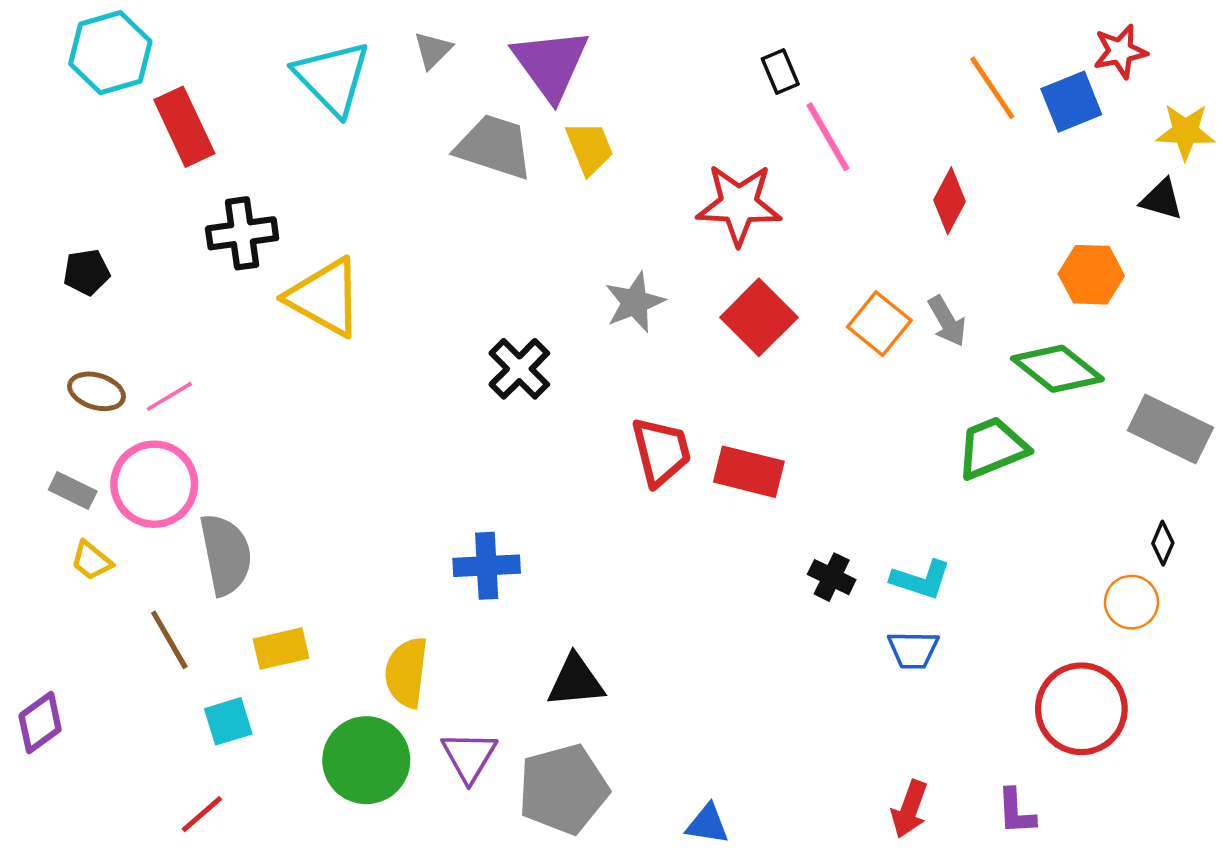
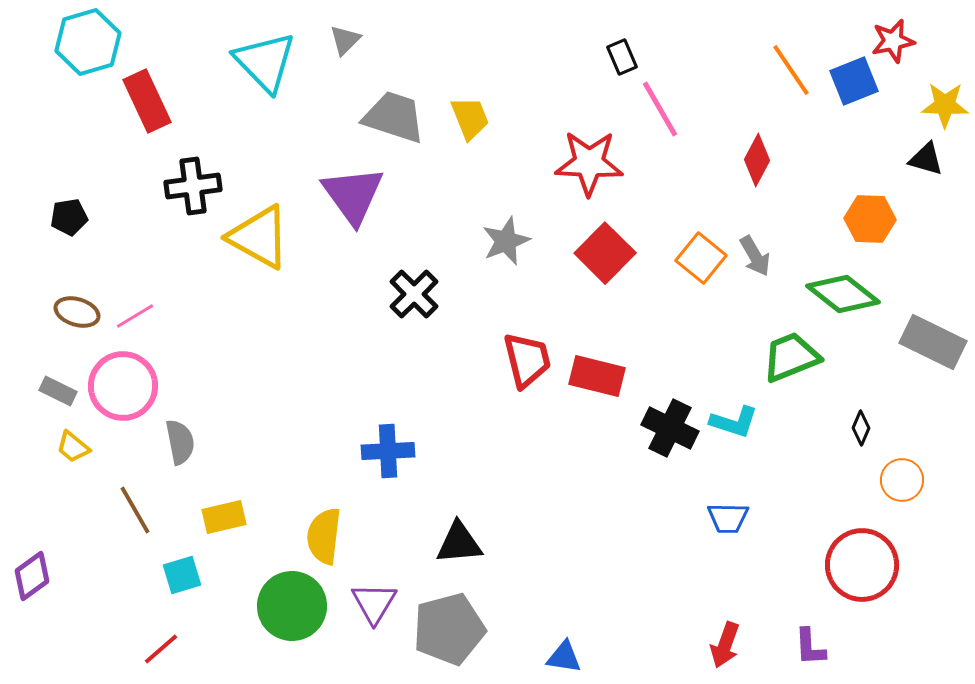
purple triangle: (551, 64) -> (353, 195), moved
black diamond: (1163, 543) -> (861, 428), moved
gray semicircle: (226, 554) -> (180, 442), size x0.7
black cross: (832, 577) -> (670, 428), moved, size x1.5
cyan L-shape: (921, 580) -> (734, 422), moved

